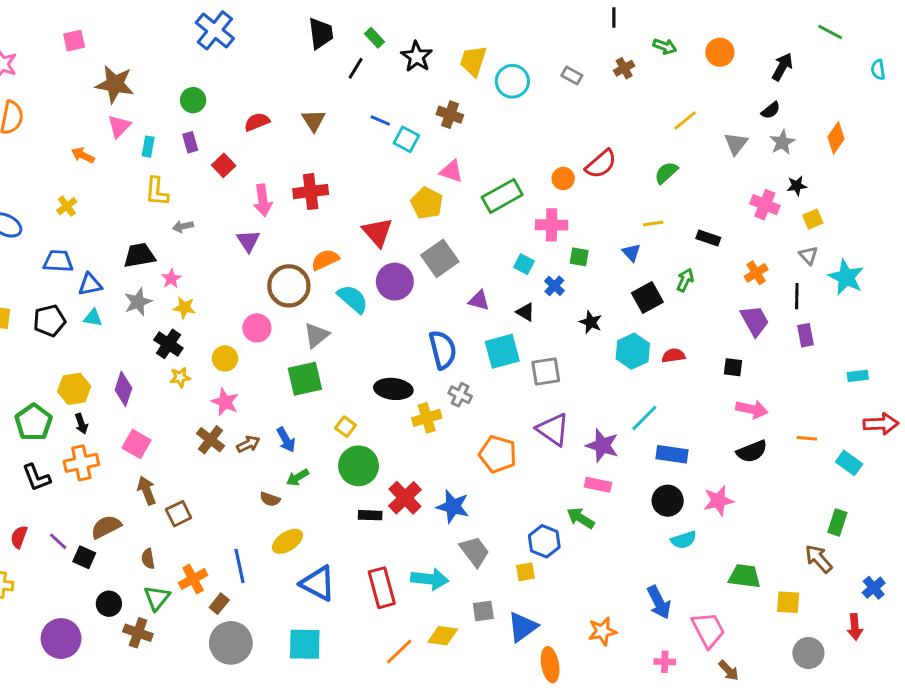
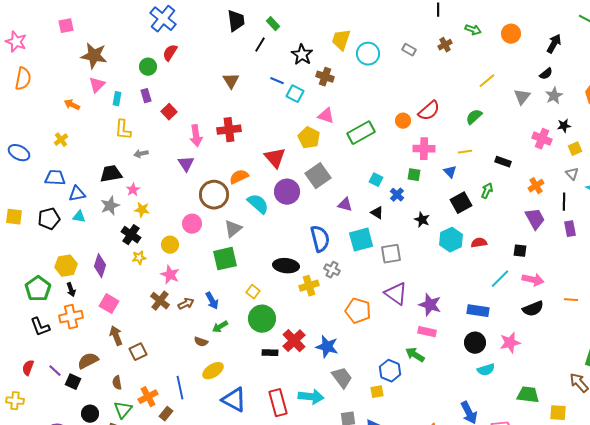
black star: (417, 57) -> (302, 55), moved
red semicircle: (257, 122) -> (170, 53), moved, turned -36
pink cross: (552, 225) -> (424, 149), moved
cyan line: (644, 418) -> (500, 279), moved

